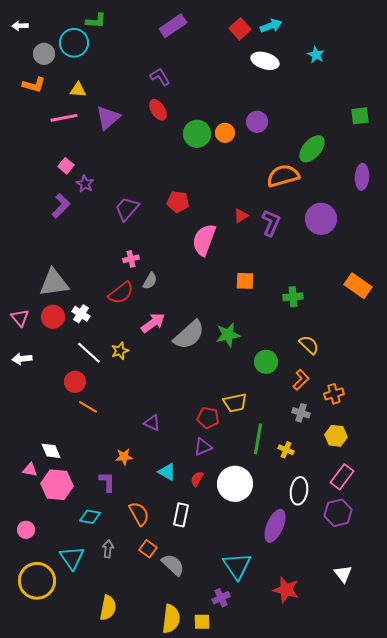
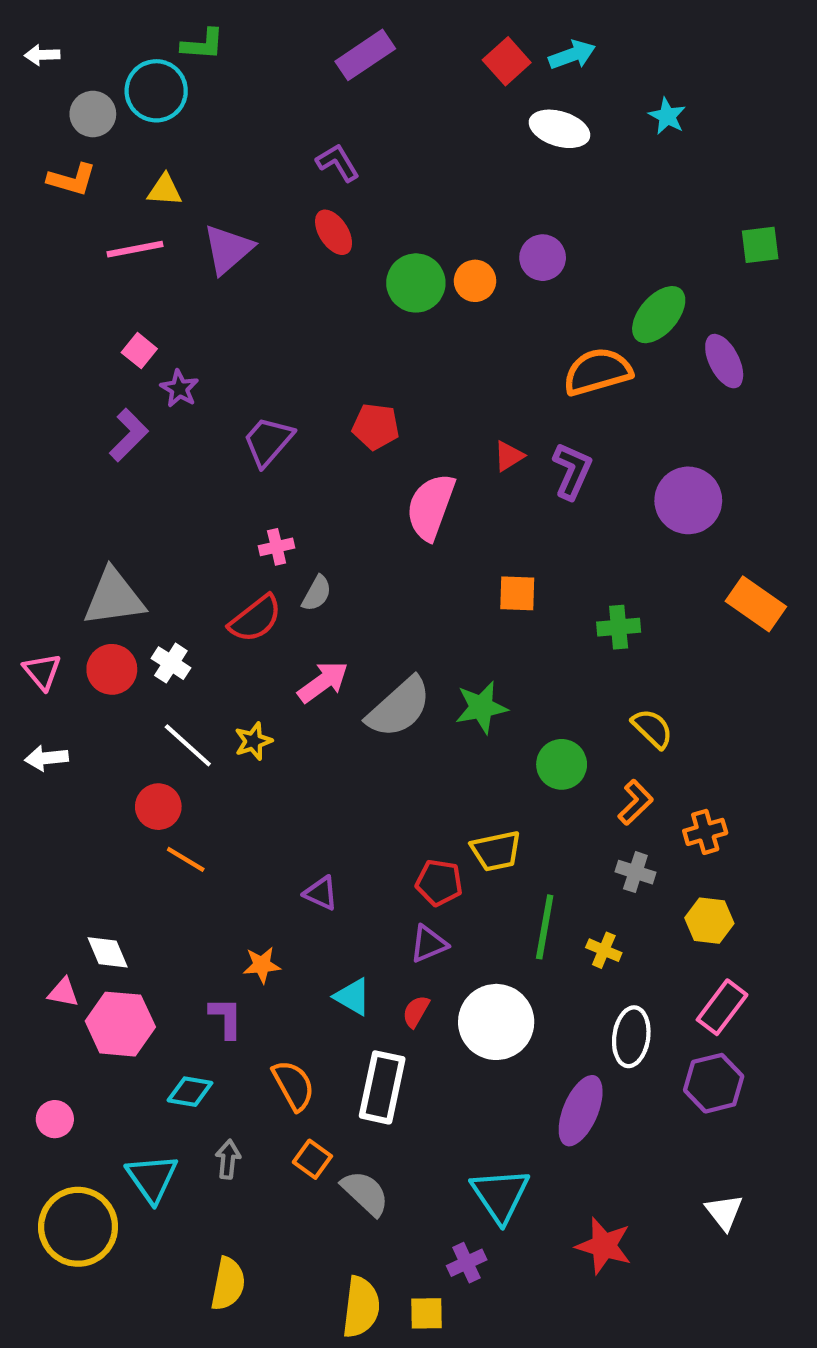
purple ellipse: (362, 177) -> (724, 361), moved, turned -30
purple circle: (321, 219) -> (688, 500), moved
white rectangle: (181, 515) -> (382, 1087), size x1.4

